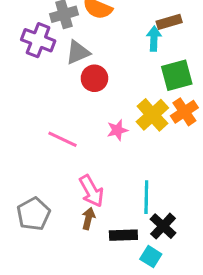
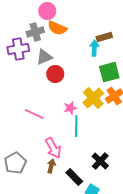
purple cross: (38, 40) -> (18, 49), turned -30
cyan line: (146, 197) -> (76, 126), moved
black cross: (163, 226) -> (100, 161), moved
black rectangle: (123, 235) -> (74, 177), turned 48

